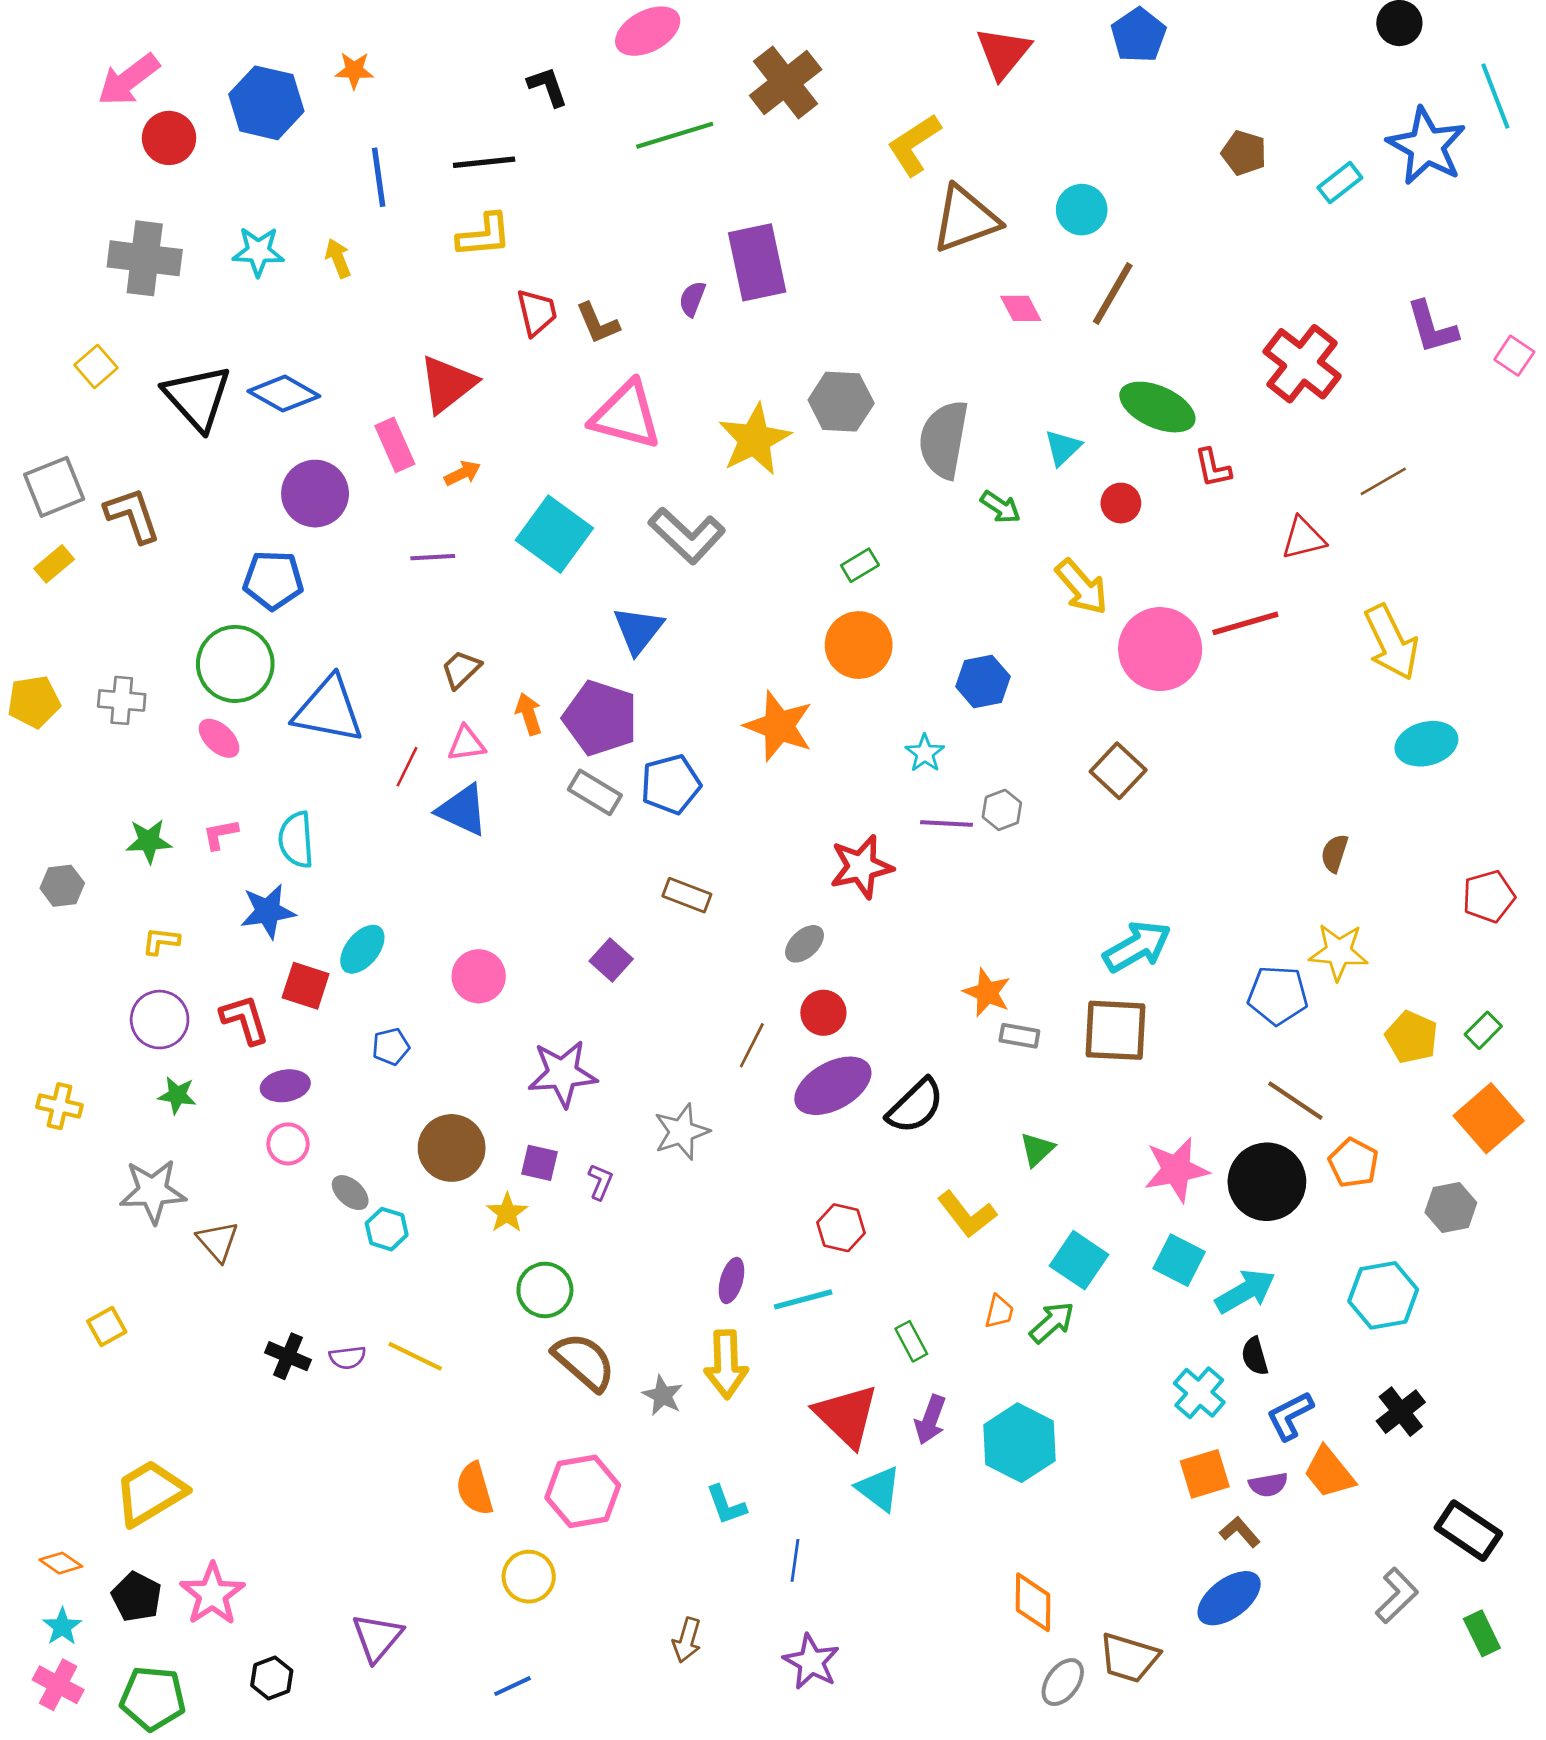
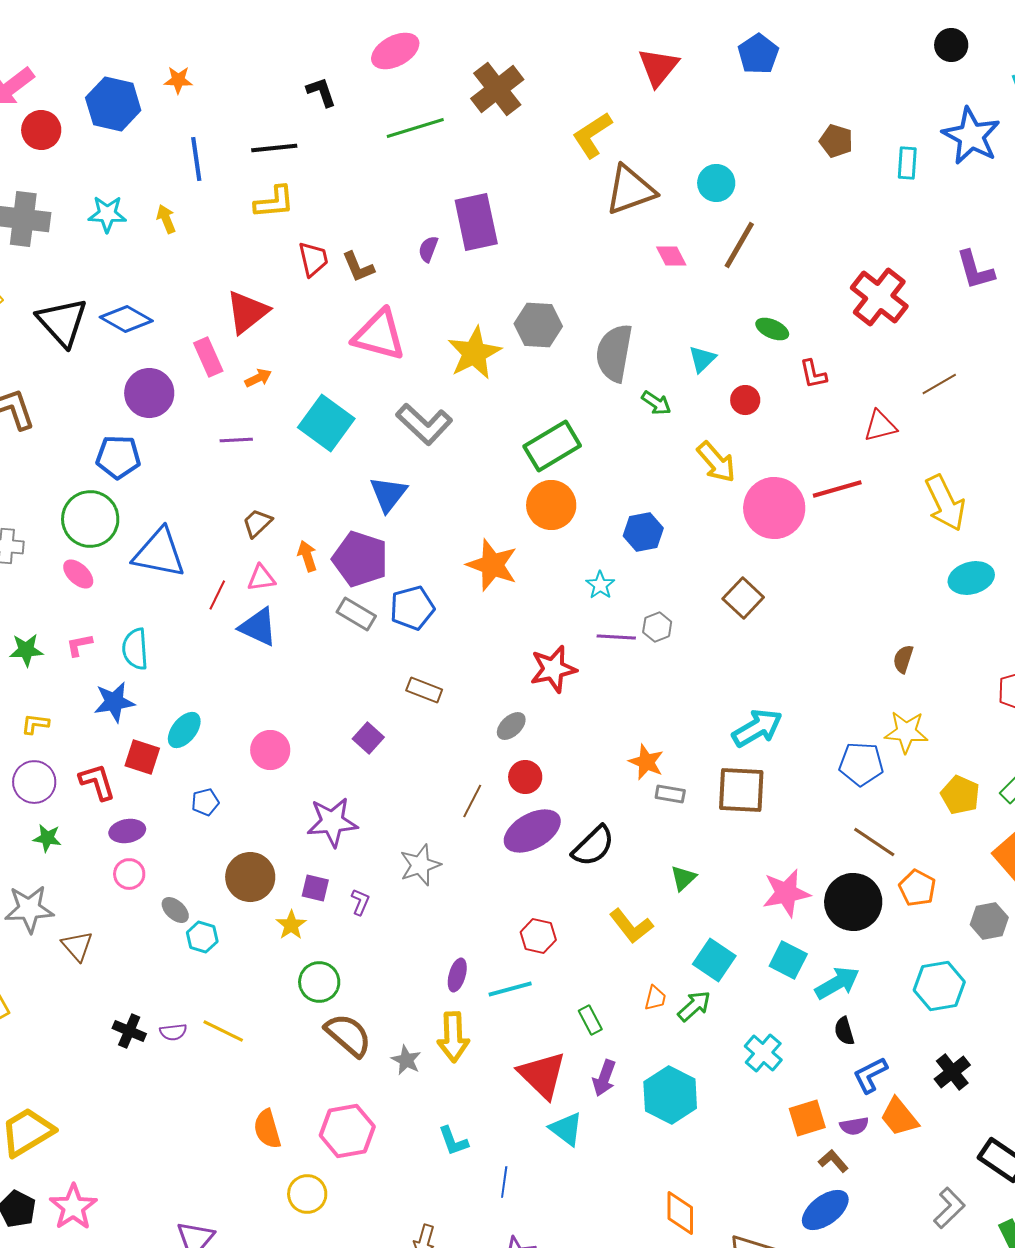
cyan rectangle: (1340, 183) -> (907, 163), turned -48
green ellipse: (1157, 407) -> (772, 329), size x0.6
green rectangle: (860, 565) -> (552, 446), size x2.0
cyan cross: (1199, 1393) -> (763, 1053), moved

